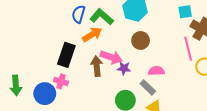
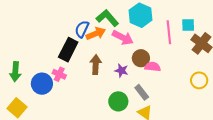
blue semicircle: (79, 14) -> (82, 29), moved
brown circle: (141, 40) -> (141, 58), moved
pink line: (188, 49) -> (169, 32), moved
pink arrow: (111, 57) -> (123, 38), moved
pink semicircle: (156, 71) -> (153, 67), moved

